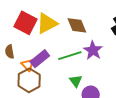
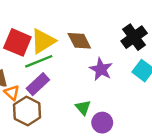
green line: (70, 56) -> (39, 61), moved
orange triangle: (28, 65) -> (12, 93), moved

